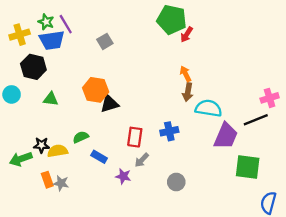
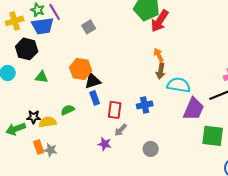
red arrow: (187, 35) -> (160, 21), size x1.6
blue rectangle: (99, 157) -> (95, 98), moved, turned 40

